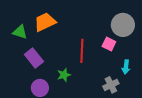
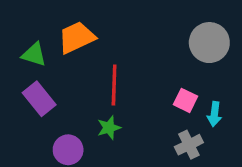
pink square: (109, 44) -> (186, 100), moved
red line: (82, 51) -> (114, 85), moved
purple rectangle: (34, 58) -> (39, 99), moved

